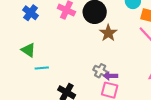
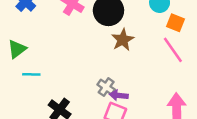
green triangle: (28, 50) -> (17, 49), turned 42

